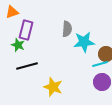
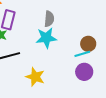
cyan star: (84, 42) -> (46, 38), moved

